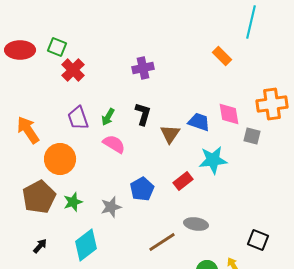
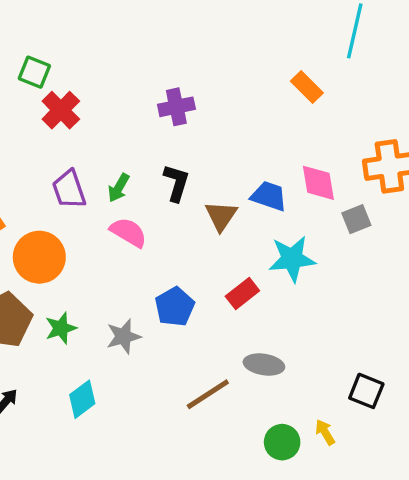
gray square: (252, 136) -> (356, 219), turned -36
cyan diamond: (86, 245) -> (82, 399), size x0.7

